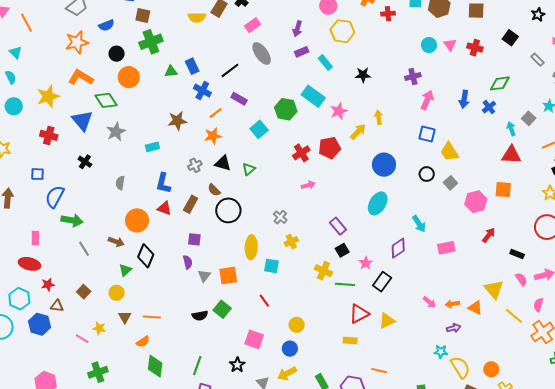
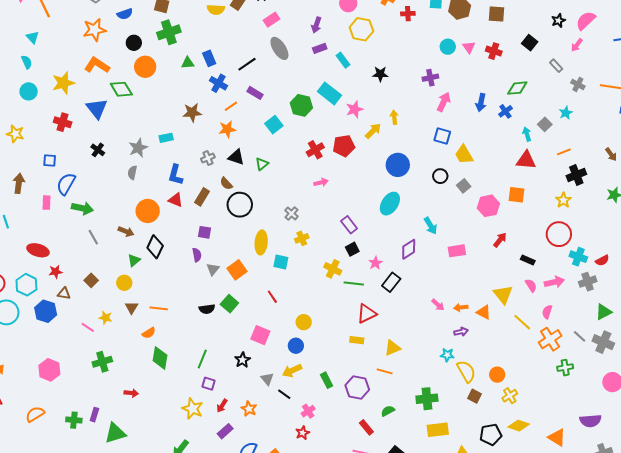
gray star: (116, 132) -> (138, 148), moved
pink rectangle: (35, 238) -> (47, 203), moved
orange square: (228, 275) -> (237, 270), turned -30
yellow triangle: (387, 321) -> (392, 348), moved

